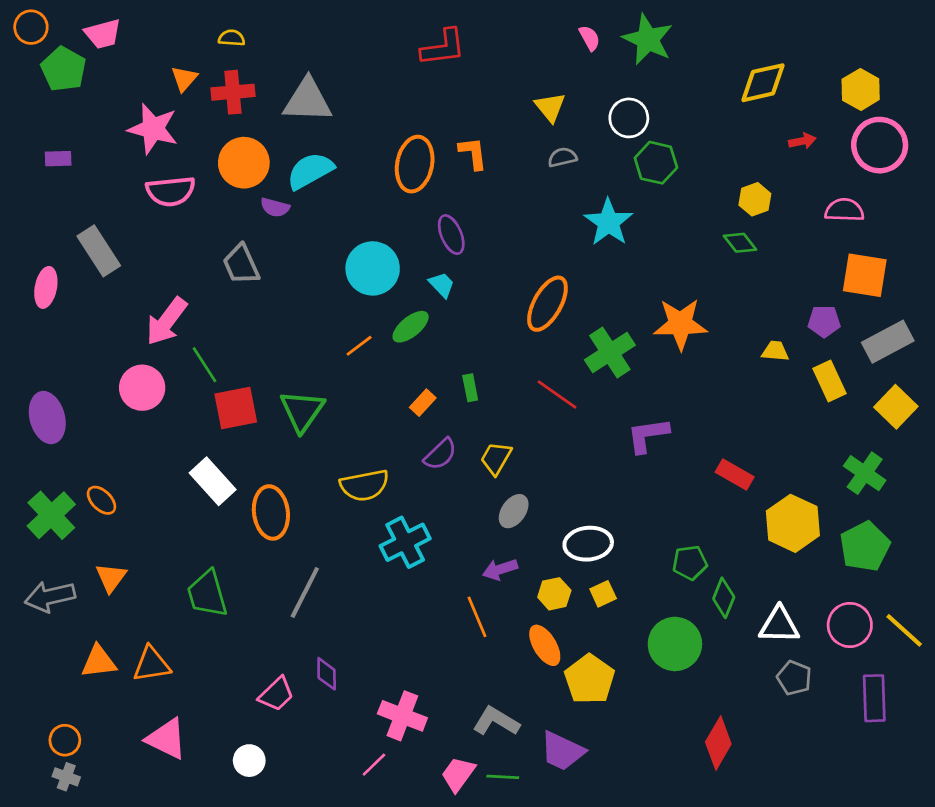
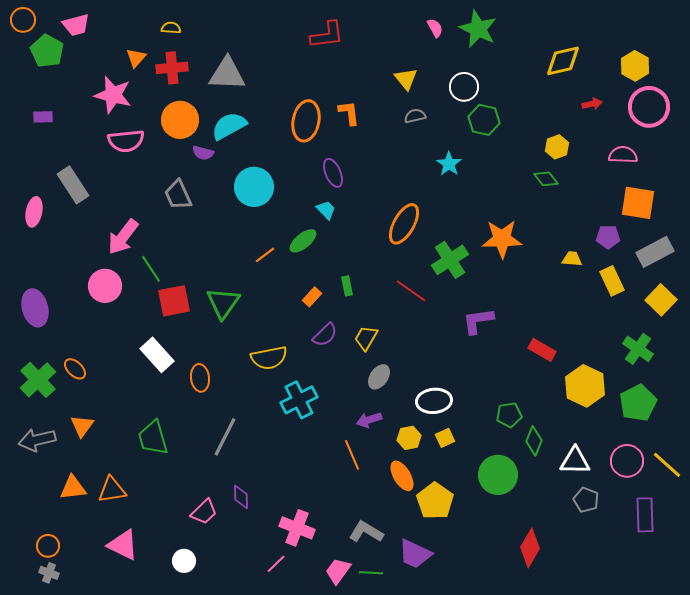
cyan star: (608, 222) -> (449, 164), size x0.7
cyan circle: (373, 268) -> (254, 187), moved
orange ellipse: (271, 512) -> (200, 378), size x0.7

